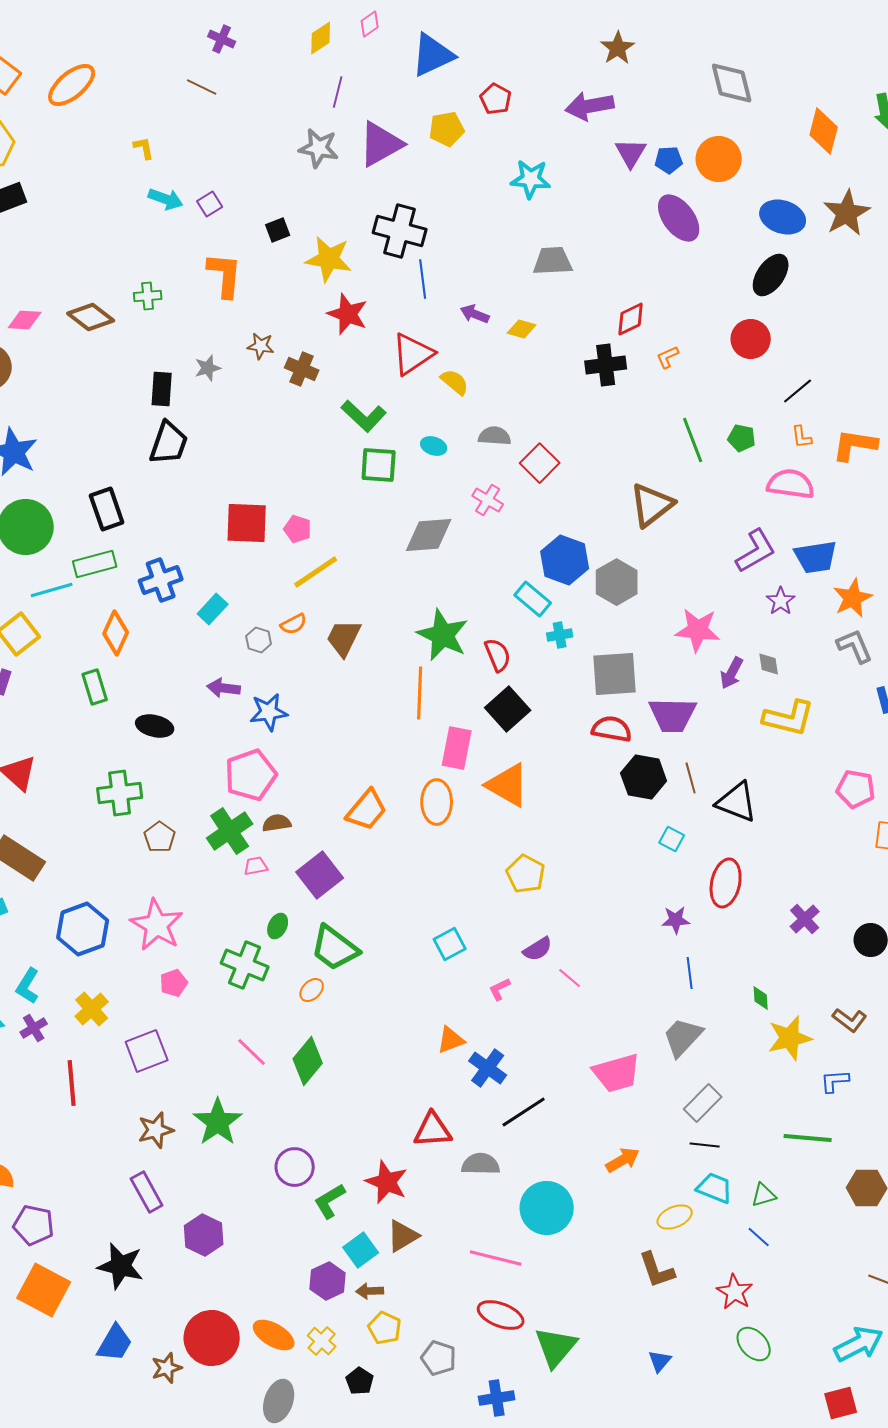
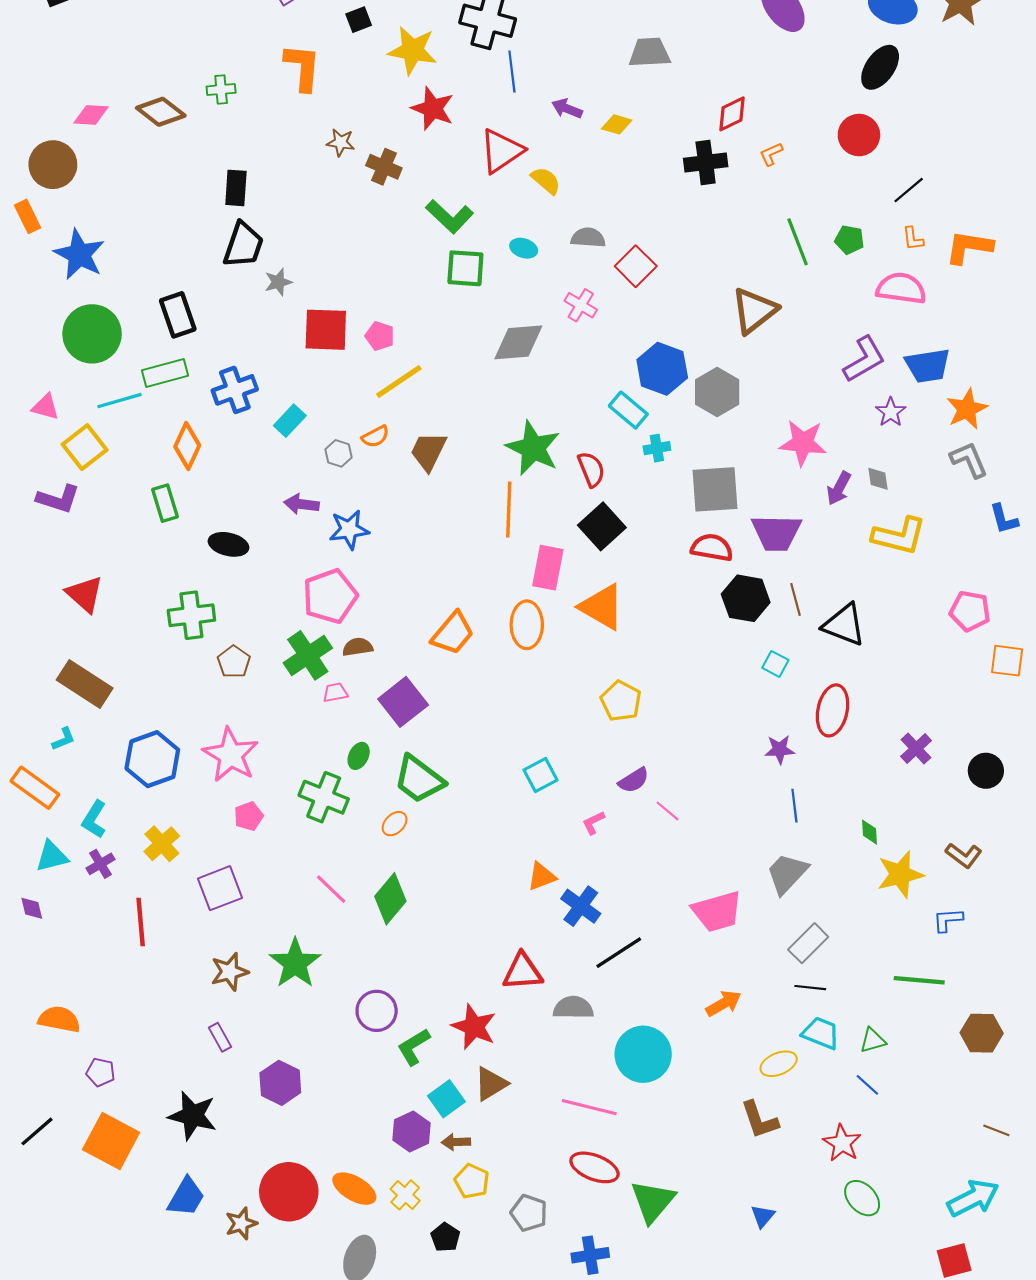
gray star: (208, 368) -> (278, 282), moved
purple rectangle: (147, 1192) -> (220, 1037), size x0.7
purple pentagon: (34, 1225) -> (100, 1072), size x0.7

